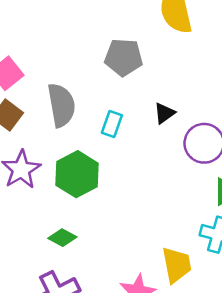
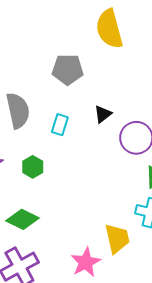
green hexagon: (77, 174) -> (33, 167), size x0.6
green diamond: (62, 238) -> (22, 219), size x1.4

